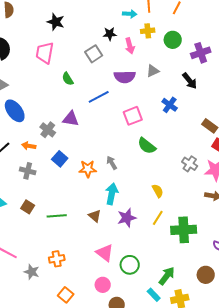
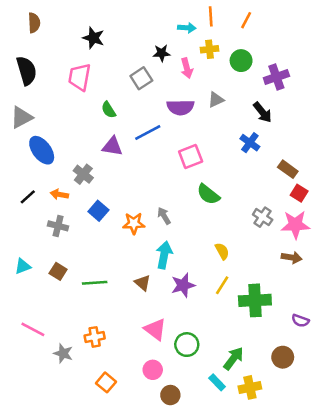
blue cross: (170, 105) -> (250, 143), moved
purple triangle: (71, 119) -> (112, 146), moved

